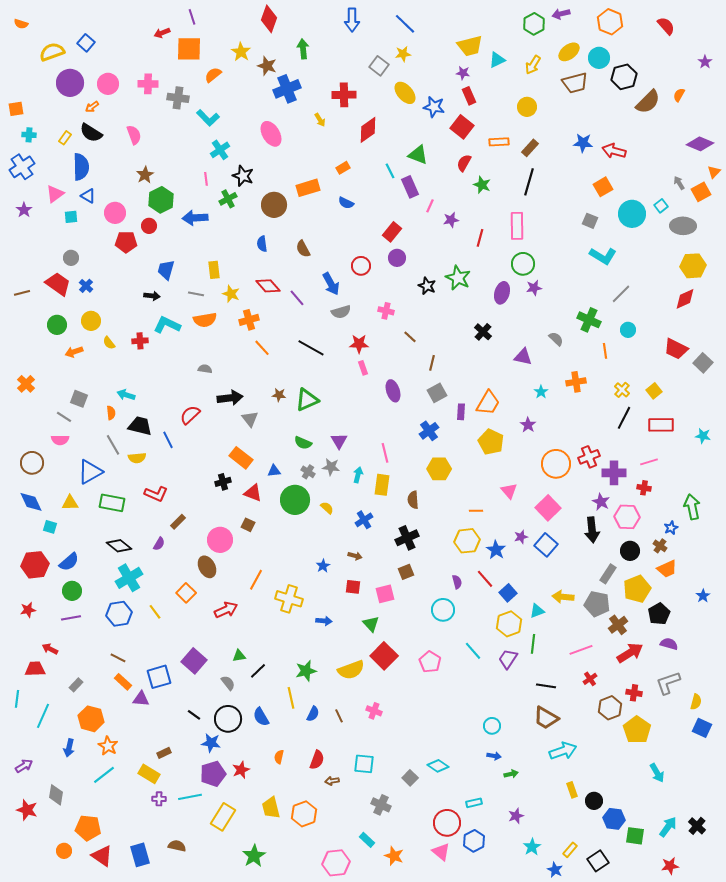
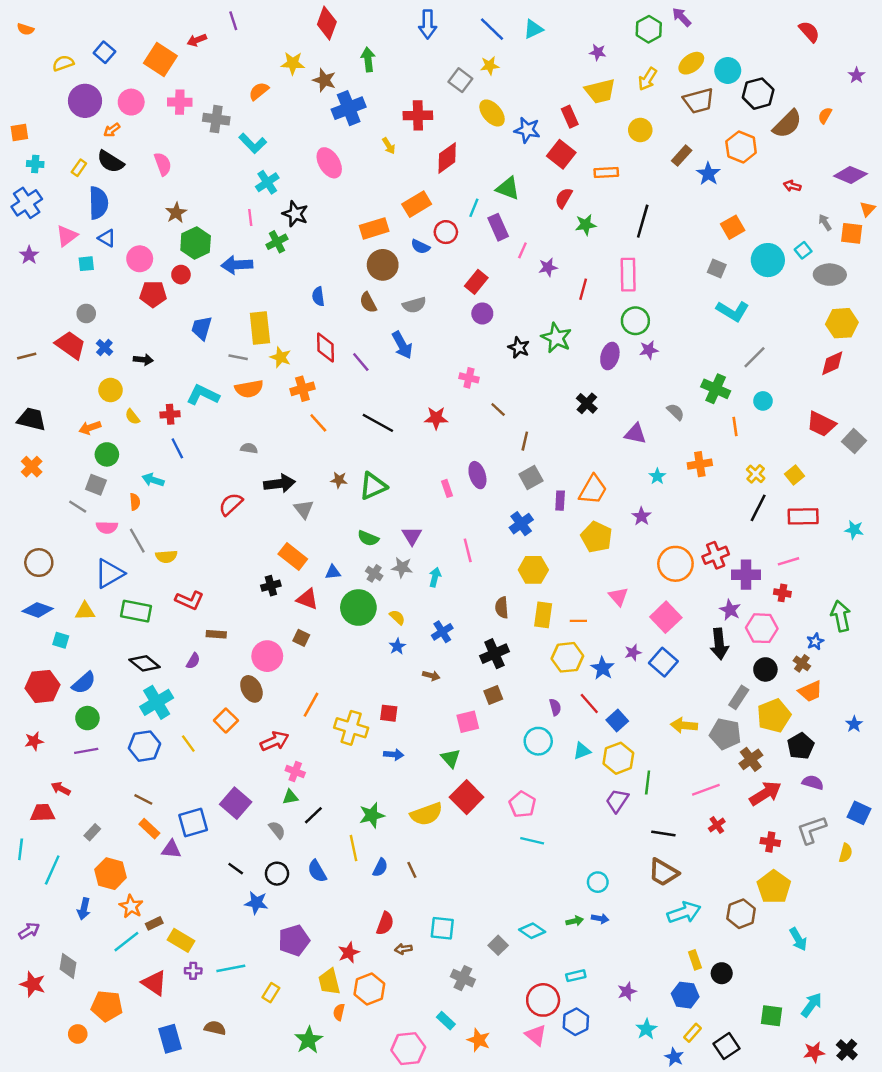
purple arrow: (561, 14) -> (682, 17), turned 60
orange hexagon: (610, 22) -> (741, 147), moved
yellow trapezoid: (470, 46) -> (600, 91), moved
orange square: (189, 49) -> (160, 60), moved, turned 32
yellow semicircle: (52, 52) -> (63, 63), size x0.7
yellow star: (241, 52) -> (293, 63), turned -30
cyan triangle: (497, 60) -> (533, 29), moved
purple star: (463, 73) -> (598, 52), moved
blue star: (583, 143) -> (708, 174), turned 30
brown rectangle: (530, 148) -> (682, 156), moved
red arrow: (614, 151) -> (792, 186), moved, size x0.6
orange rectangle: (343, 168) -> (417, 204), size x1.6
cyan line: (390, 171) -> (474, 208), turned 49
green star: (482, 185) -> (586, 225), turned -30
orange square: (701, 192) -> (852, 233), turned 36
brown circle: (274, 205) -> (383, 265), moved
red circle: (361, 266) -> (446, 232), moved
yellow rectangle: (214, 270) -> (260, 328), size x1.5
red diamond: (268, 286) -> (326, 347), turned 40
black arrow: (152, 296) -> (143, 360), moved
gray semicircle: (341, 312) -> (414, 305), moved
green circle: (57, 325) -> (107, 454), moved
pink rectangle: (363, 368) -> (447, 488), moved
black trapezoid: (140, 426) -> (32, 419), moved
pink semicircle: (60, 440) -> (107, 527), moved
blue line: (168, 440) -> (177, 448), moved
yellow rectangle: (382, 485) -> (543, 615), moved
blue diamond: (31, 502) -> (38, 610), turned -45
brown rectangle: (178, 522) -> (216, 634), turned 49
blue star: (323, 566) -> (397, 646), moved
red square: (353, 587) -> (389, 713), moved
cyan triangle: (537, 611) -> (582, 751), moved
cyan line: (473, 651) -> (532, 841), moved, turned -36
brown hexagon: (610, 708) -> (741, 914), moved
pink cross: (374, 711) -> (295, 772), moved
black circle: (228, 719) -> (277, 874), size x0.7
blue square: (702, 728) -> (859, 813), moved
brown rectangle: (164, 753) -> (154, 923), moved
orange semicircle: (279, 757) -> (339, 1012), moved
red star: (241, 770) -> (349, 953), moved
purple pentagon: (213, 774) -> (294, 940), moved
green arrow: (511, 774) -> (575, 921), moved
yellow rectangle: (223, 817) -> (271, 993), size x0.6
blue hexagon: (614, 819) -> (685, 995), moved
black cross: (697, 826) -> (847, 1050), moved
red triangle: (102, 856) -> (154, 983), moved

